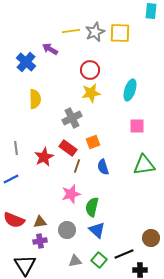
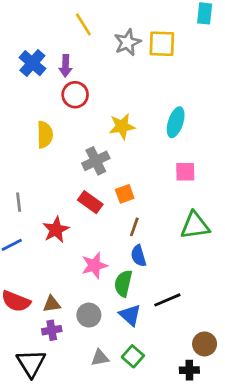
yellow line: (71, 31) -> (83, 24), moved, turned 66
purple arrow: (50, 49) -> (65, 66), turned -119
blue cross: (26, 62) -> (32, 63), moved
red circle: (90, 70) -> (75, 95), moved
red star: (44, 157) -> (56, 230), moved
brown line: (77, 166) -> (134, 227), moved
blue semicircle: (103, 167) -> (138, 256), moved
brown circle: (151, 238) -> (205, 344), moved
black line: (124, 254) -> (167, 300), moved

